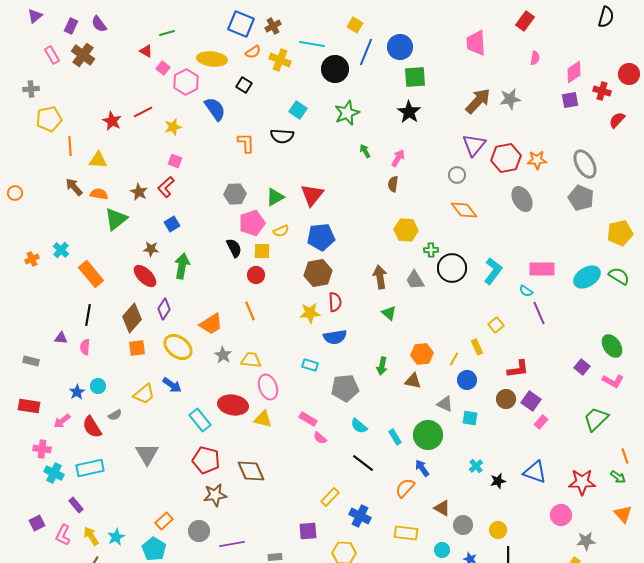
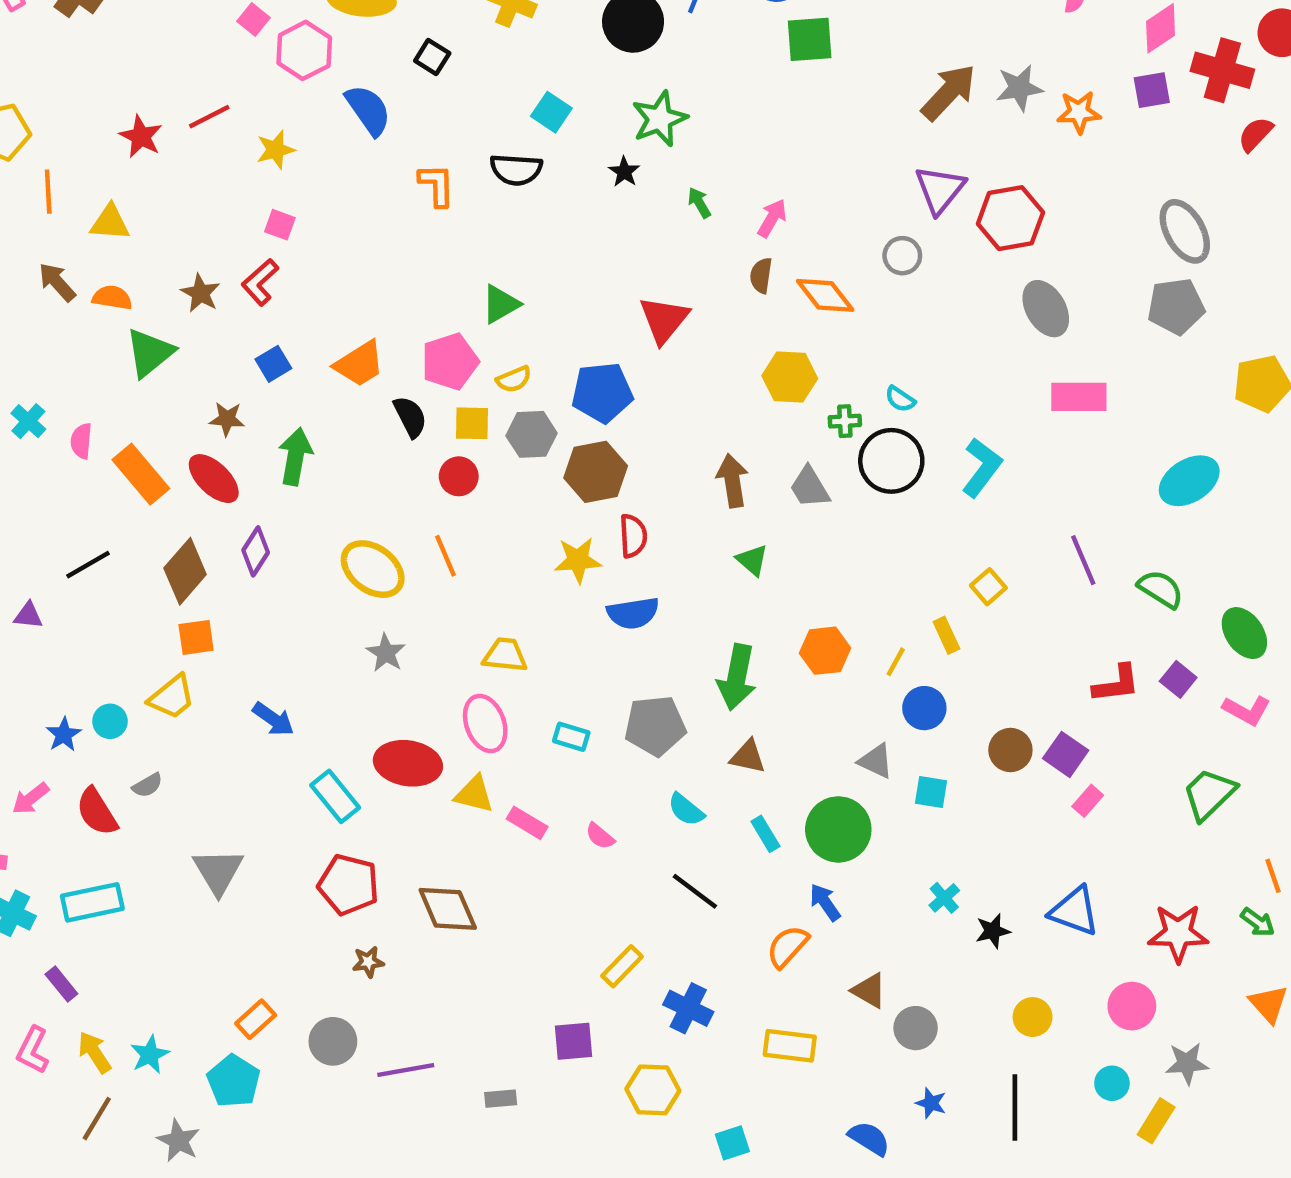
red cross: (602, 91) -> (1222, 70), size x1.5
black star: (409, 112) -> (624, 172), moved, size x0.6
orange star: (537, 160) -> (1079, 112), moved
gray hexagon: (235, 194) -> (532, 434), moved
red triangle: (312, 195) -> (664, 320), moved
gray pentagon: (581, 198) -> (1176, 306), turned -30
orange diamond: (464, 210) -> (825, 295), moved
pink rectangle: (542, 269) -> (1079, 397), moved
orange rectangle: (91, 274) -> (141, 474), moved
green semicircle: (619, 276) -> (1161, 589), moved
cyan semicircle: (526, 291) -> (900, 399), moved
black line: (88, 315) -> (88, 565), turned 50
orange trapezoid: (211, 324) -> (359, 364), moved
pink semicircle: (85, 347) -> (81, 441), moved
yellow ellipse: (178, 347) -> (373, 569), moved
yellow trapezoid: (251, 360) -> (505, 655), moved
cyan rectangle: (310, 365) -> (571, 737), moved
green arrow: (382, 366) -> (737, 677), size x1.6
red L-shape: (518, 369) -> (1116, 684), moved
brown triangle: (413, 381) -> (748, 757), moved
yellow trapezoid: (144, 394) -> (172, 697), moved
pink rectangle: (308, 419) -> (527, 823), moved
brown star: (215, 495) -> (368, 962), size x0.6
yellow circle: (498, 530) -> (1033, 1017), moved
cyan circle: (442, 550) -> (1112, 1083), moved

